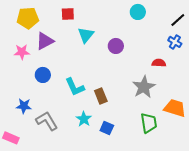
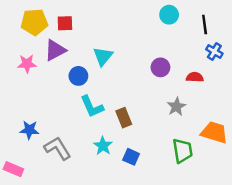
red square: (68, 14) -> (65, 23), moved
black line: (178, 20) -> (205, 25), moved, turned -56
cyan triangle: (86, 35) -> (103, 56), moved
purple circle: (116, 46) -> (160, 67), moved
blue circle: (43, 75) -> (78, 76), moved
gray star: (144, 87) -> (176, 107), size x0.7

